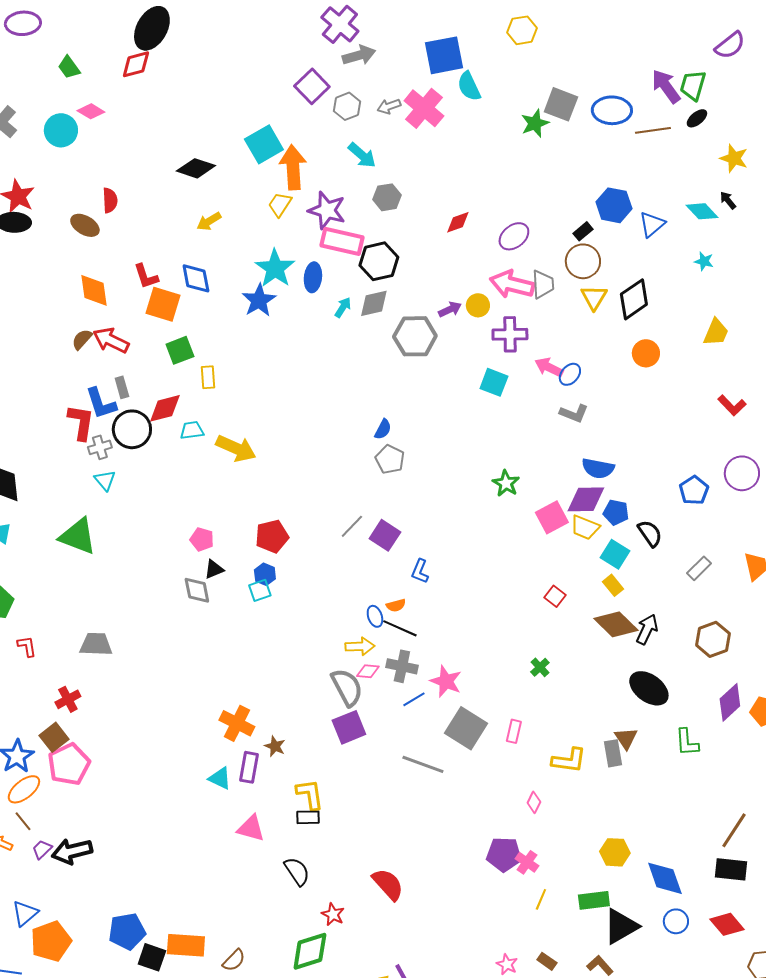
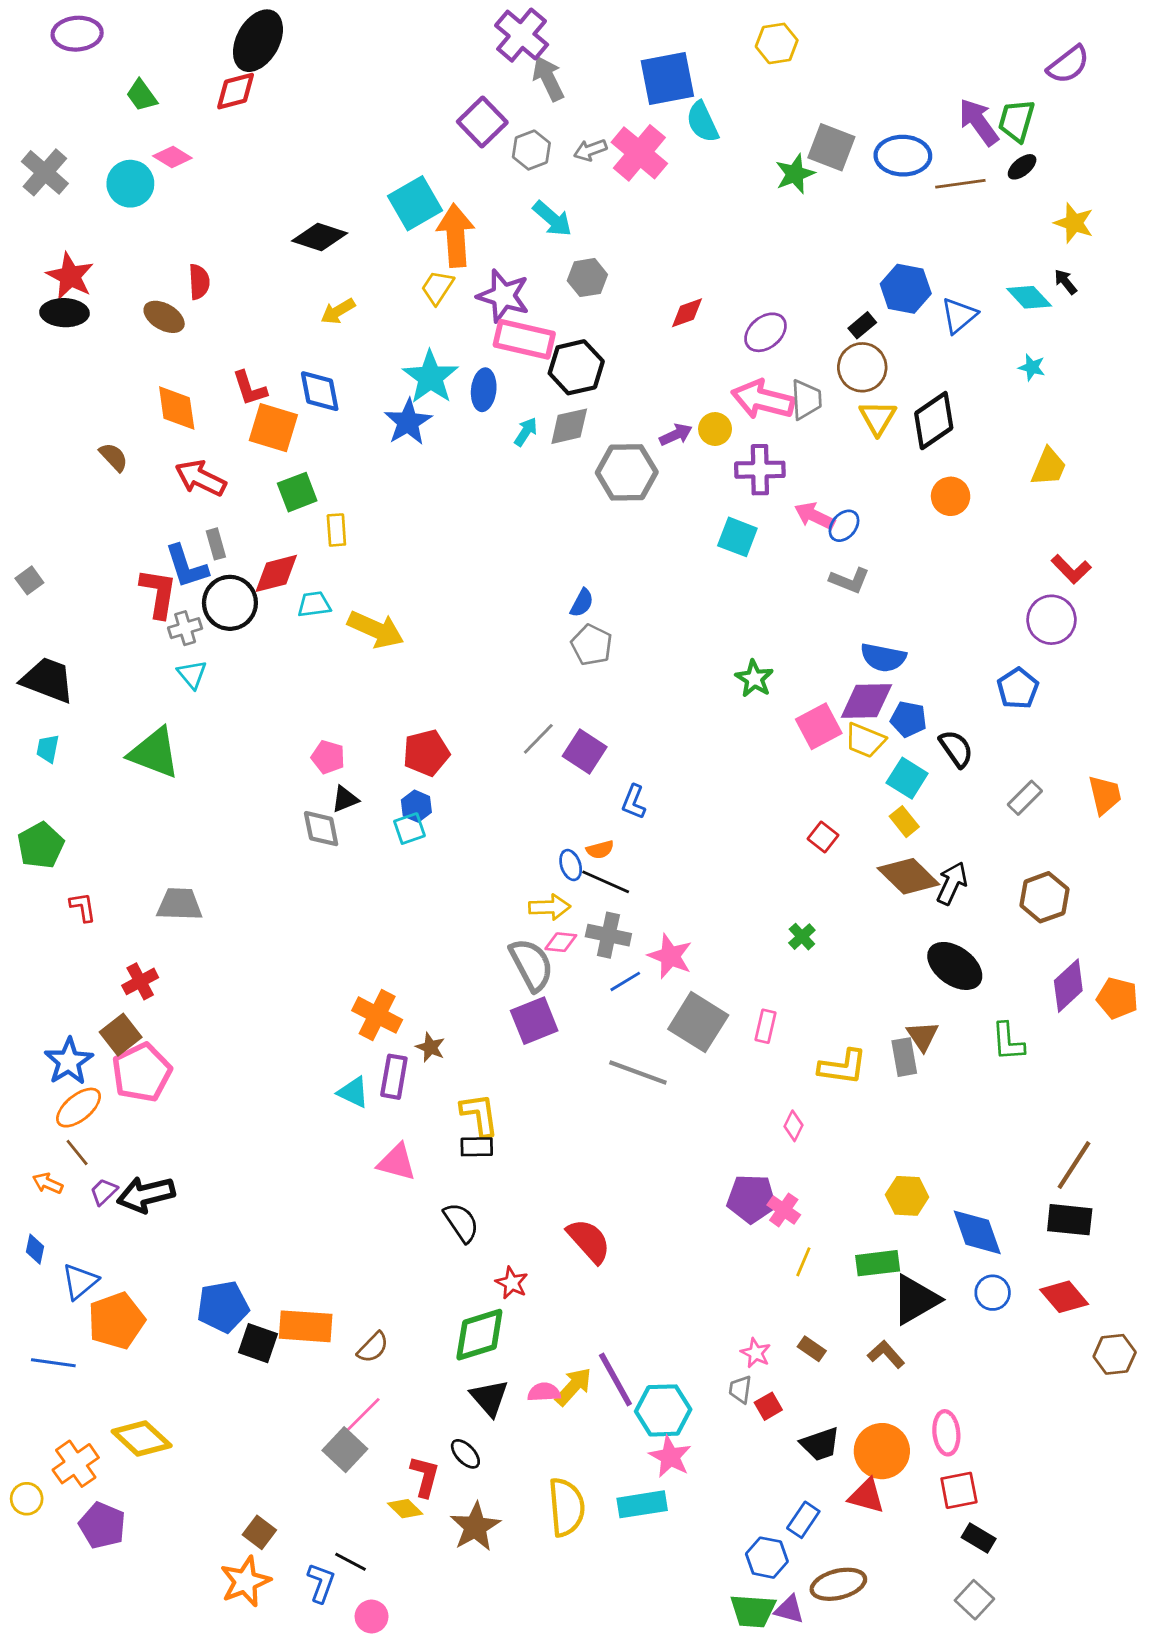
gray arrow: (359, 55) -> (548, 79), turned -100
brown semicircle: (82, 339) -> (114, 457), moved, turned 95
purple circle: (742, 473) -> (1051, 620), moved

